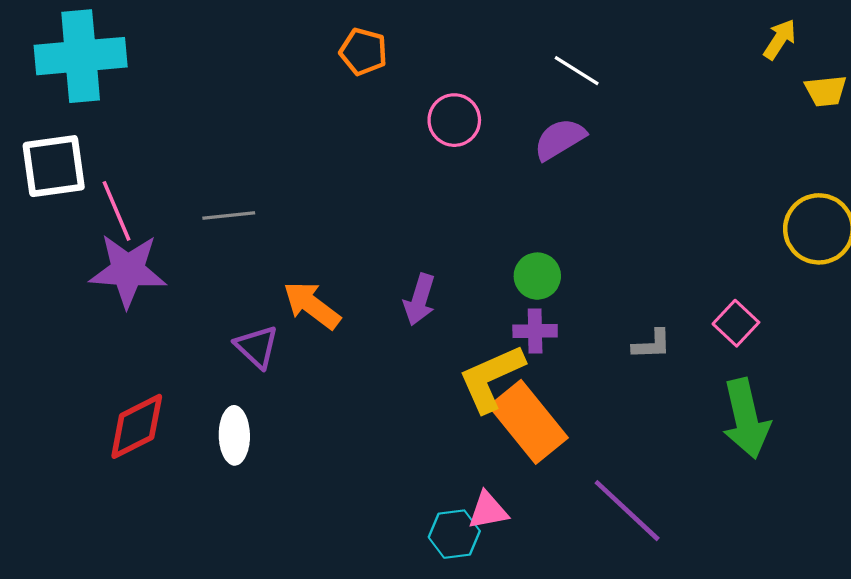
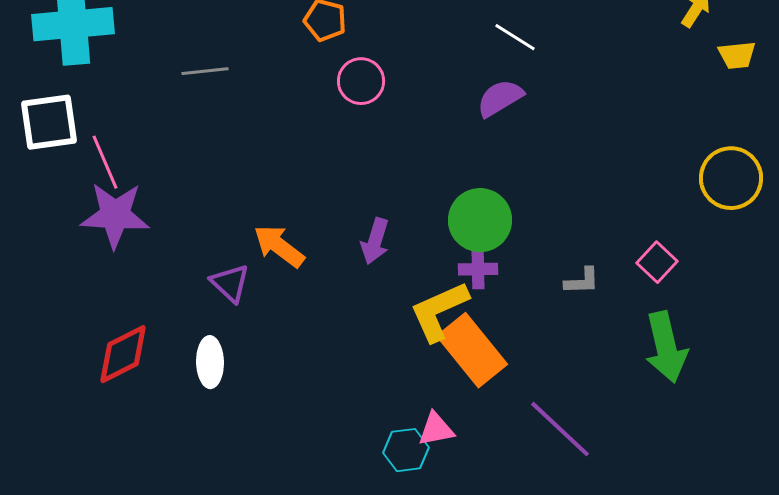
pink circle: (454, 120) -> (361, 81), moved
gray line: (229, 215) -> (205, 71), moved
green circle: (537, 276) -> (480, 220), size x1.5

